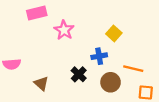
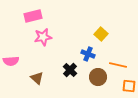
pink star: (64, 30) -> (43, 37), moved, turned 30
blue cross: (99, 56) -> (88, 54), turned 32

